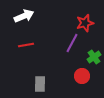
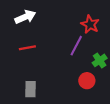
red star: (85, 23) -> (90, 24), turned -30
gray rectangle: (40, 84) -> (31, 89), moved

